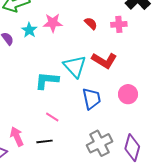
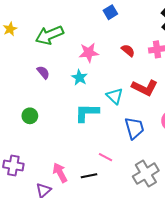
cyan star: (29, 30) -> (79, 77), moved
cyan triangle: (75, 66) -> (115, 96), size x0.7
pink line: (52, 117) -> (105, 157), moved

